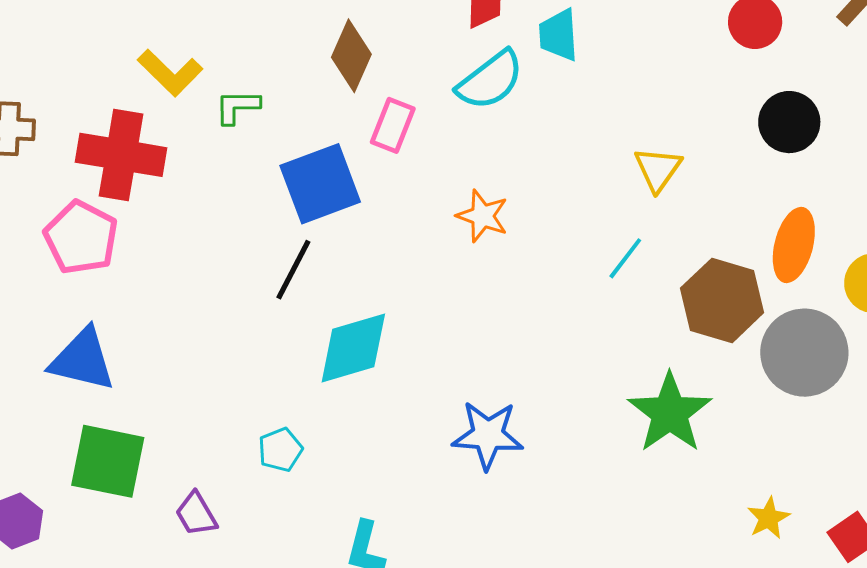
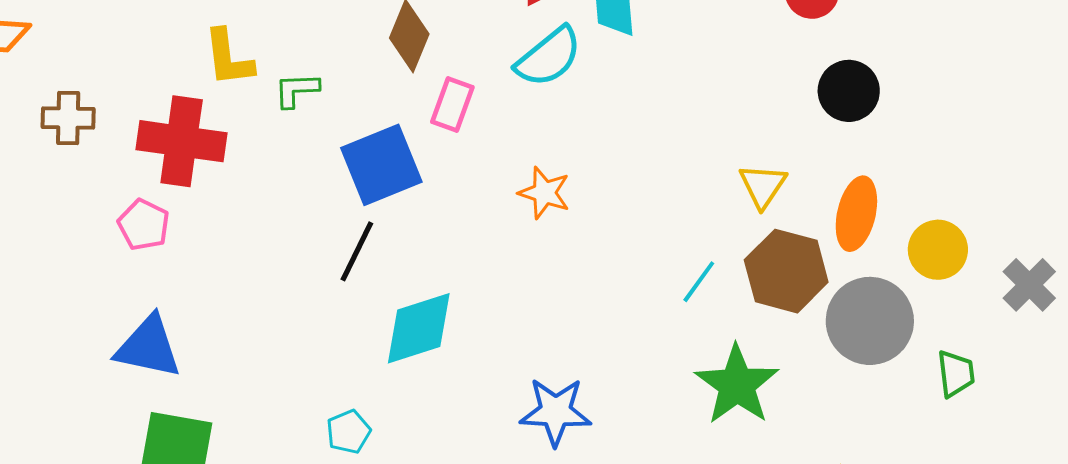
yellow L-shape: (170, 73) -> (228, 58), turned 40
yellow triangle: (658, 169) -> (763, 186), moved
pink pentagon: (81, 238) -> (144, 225), size x0.7
cyan line: (625, 258) -> (699, 282), moved

